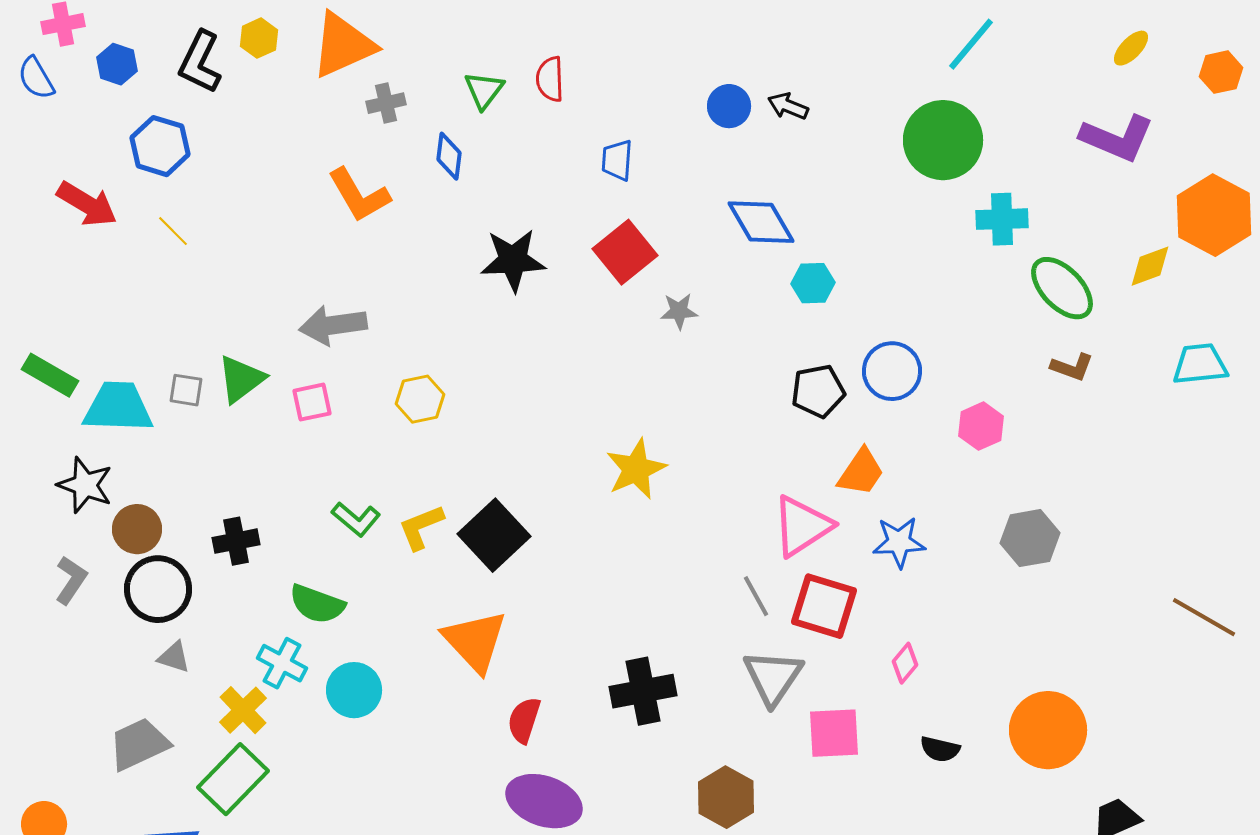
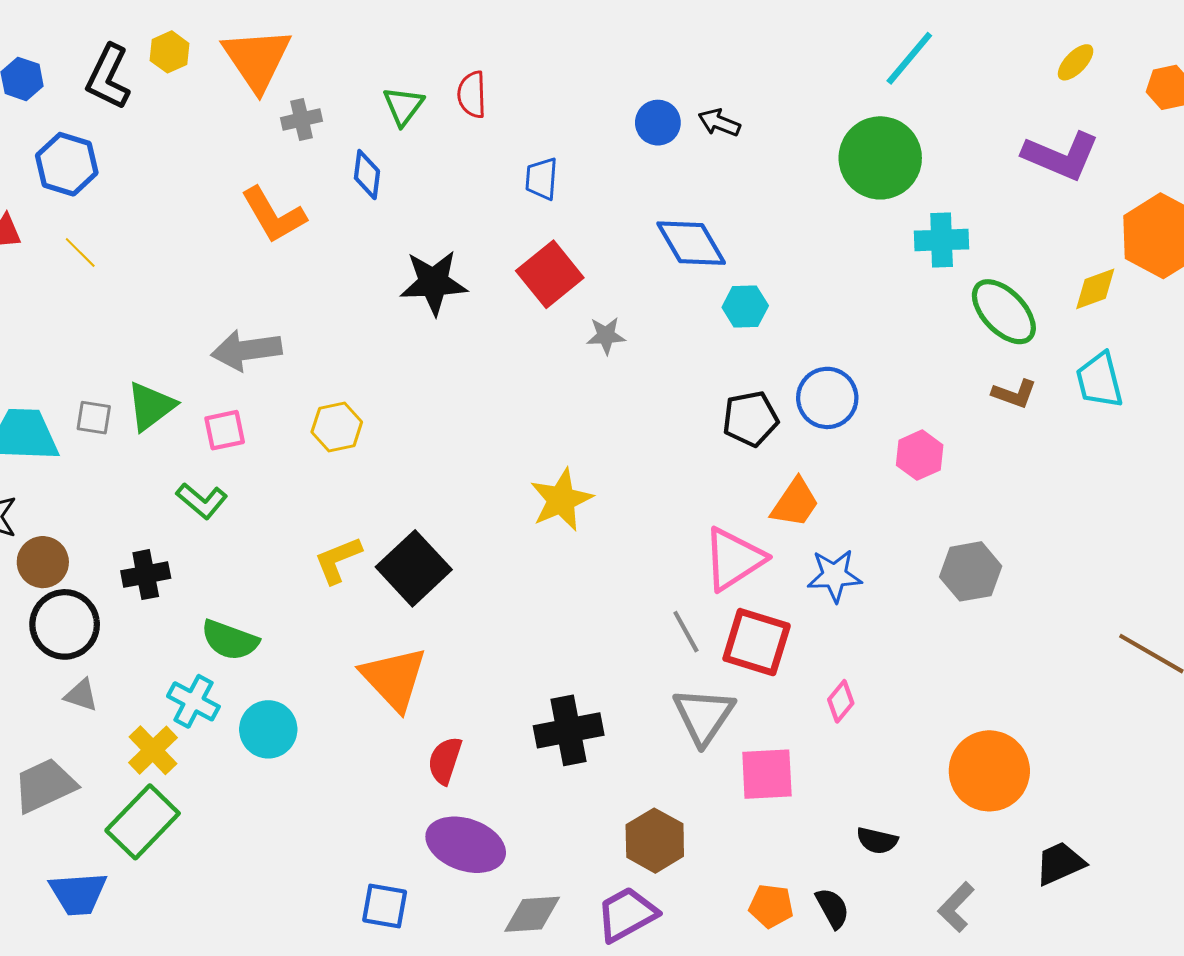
orange triangle: (343, 45) -> (257, 59), turned -40
cyan trapezoid: (1200, 364) -> (1099, 380), moved, turned -98
green L-shape: (356, 519) -> (202, 501), moved
black semicircle: (940, 749) -> (877, 841), moved

